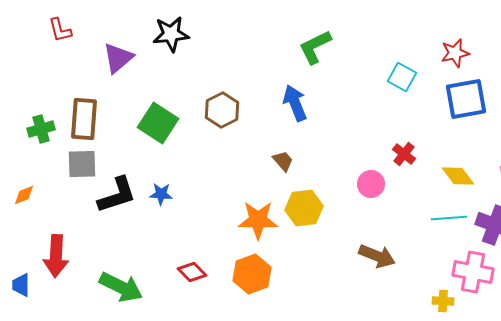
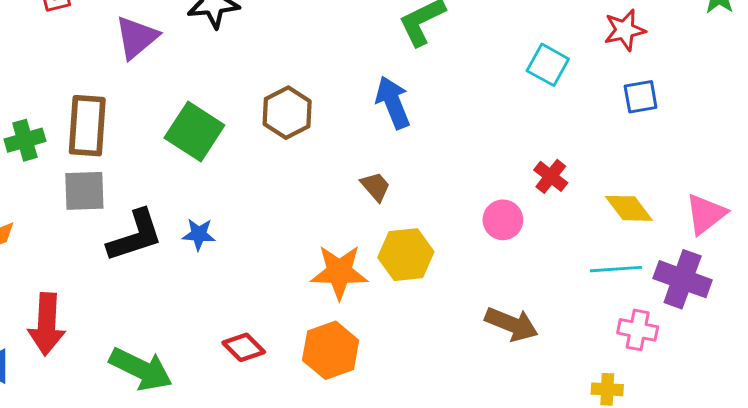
blue square: (466, 99) -> (641, 97), size x0.6
pink cross: (473, 272) -> (638, 330), moved, size x0.7

